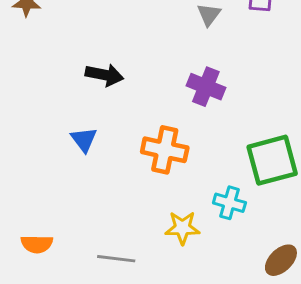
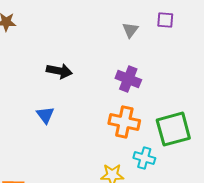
orange cross: (165, 150) -> (124, 122), moved

